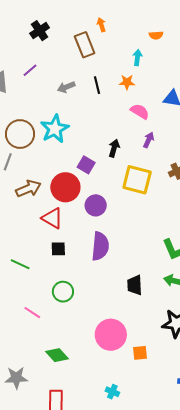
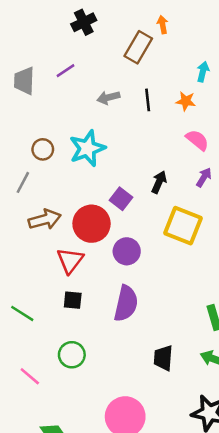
brown rectangle: (85, 45) -> (138, 47), turned 45
brown circle: (20, 134) -> (43, 149), size x0.6
red triangle: (52, 218) -> (70, 260), turned 30

